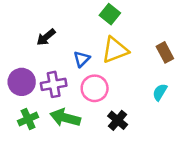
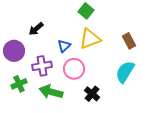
purple circle: (22, 82) -> (14, 51), moved
cyan semicircle: (160, 92) -> (125, 72), size x1.6
green cross: (28, 119) -> (19, 84), moved

